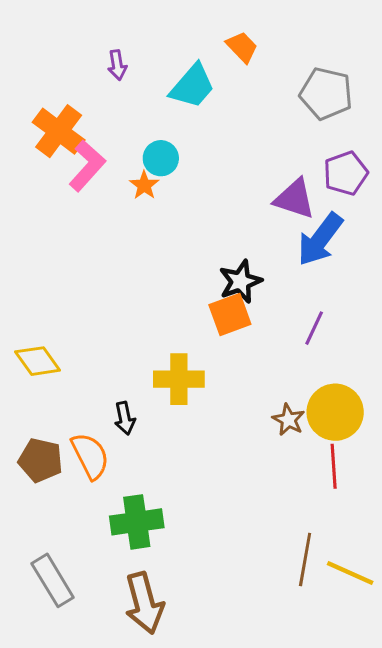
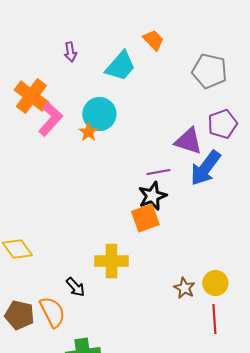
cyan circle: (161, 158) -> (99, 114), size x1.4
purple line: (314, 328) -> (158, 172), moved, turned 55
yellow circle: (335, 412) -> (215, 283), size x0.7
black arrow: (125, 418) -> (75, 287), turned -30

